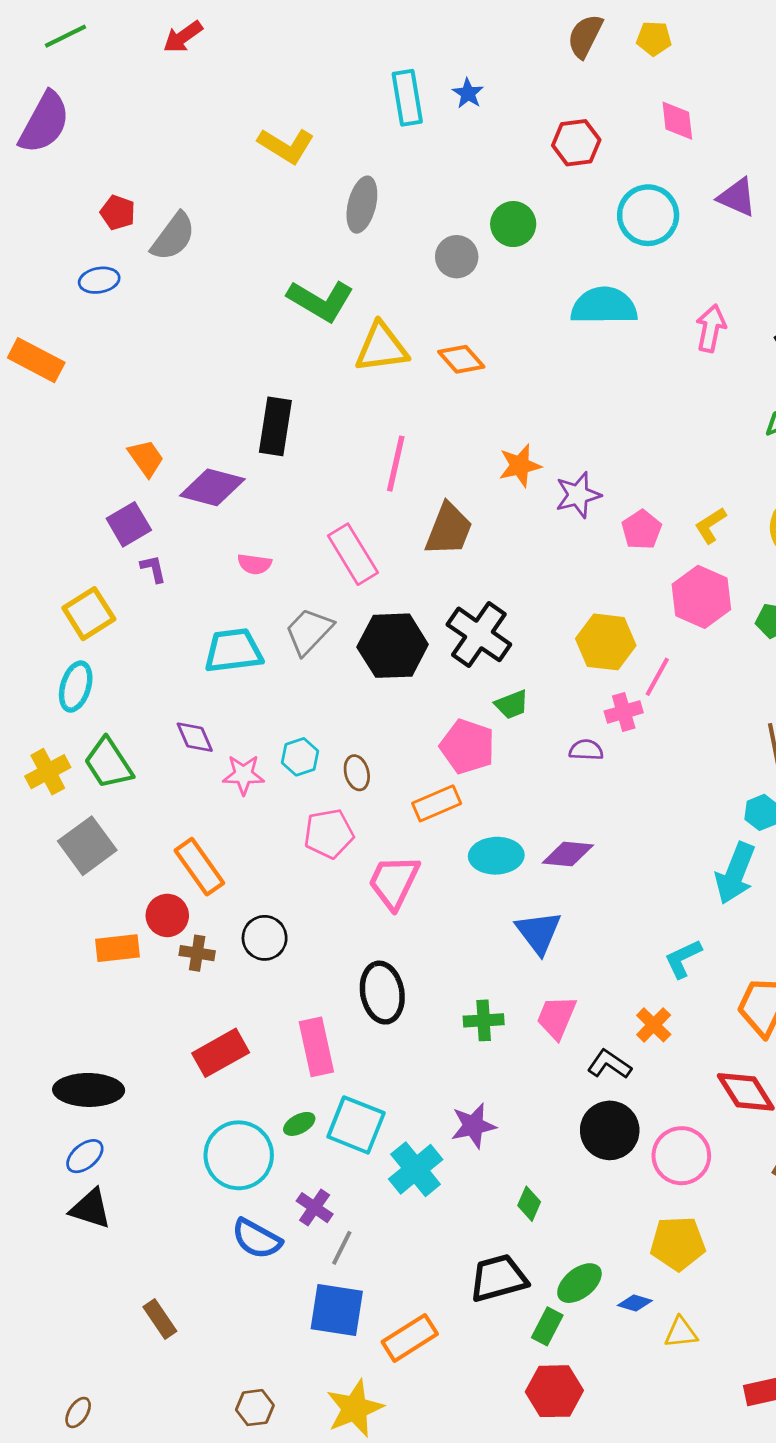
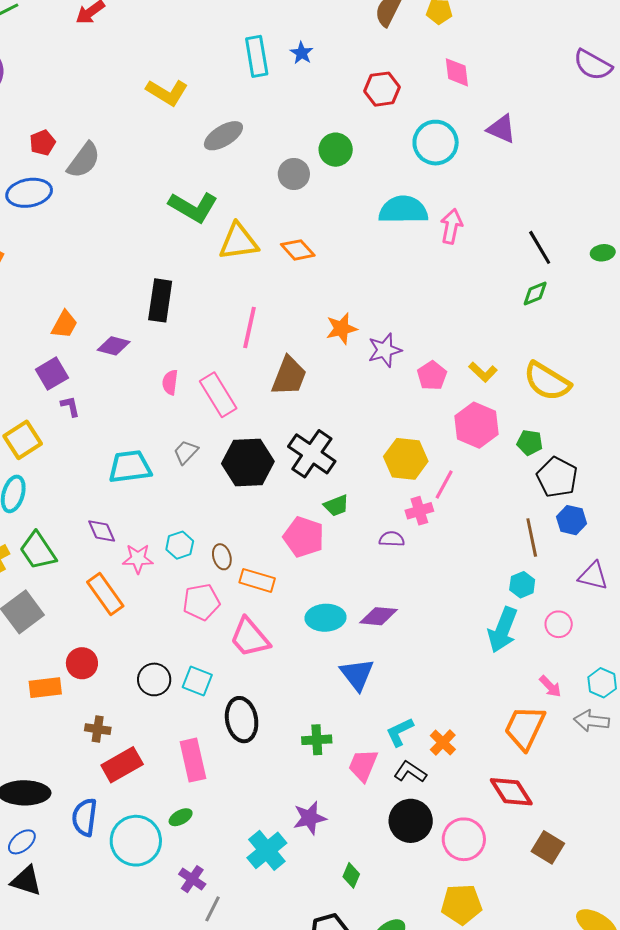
gray ellipse: (362, 205) -> (223, 136), turned 45
red pentagon: (118, 213) -> (43, 143), turned 30
blue ellipse: (99, 280) -> (29, 193), size x1.5
pink arrow: (711, 328) -> (451, 226), moved
orange trapezoid: (146, 458) -> (64, 324), turned 64
purple diamond: (212, 487) -> (114, 346), size x0.7
yellow L-shape: (710, 525) -> (483, 372), turned -104
pink semicircle: (255, 564) -> (170, 382), moved, turned 90
gray trapezoid: (309, 631) -> (186, 452), size x0.7
orange rectangle: (437, 803) -> (257, 580), moved, turned 40
orange rectangle: (199, 867) -> (105, 594), moved
pink trapezoid: (394, 882) -> (250, 637), turned -66
brown cross: (197, 953) -> (98, 729), moved
cyan L-shape: (683, 959) -> (400, 732), moved
pink trapezoid: (556, 1017) -> (363, 765), moved
cyan square: (356, 1125) -> (197, 681), moved, size x0.7
blue semicircle: (257, 1239) -> (85, 817), moved, turned 69

